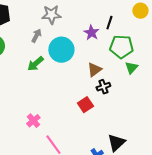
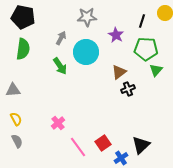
gray star: (51, 15) -> (87, 17), moved
black line: (109, 23) -> (142, 21), moved
green arrow: (35, 64) -> (60, 66), turned -84
red square: (85, 105) -> (103, 143), moved

